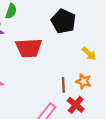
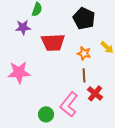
orange star: (84, 81) -> (84, 53), moved

